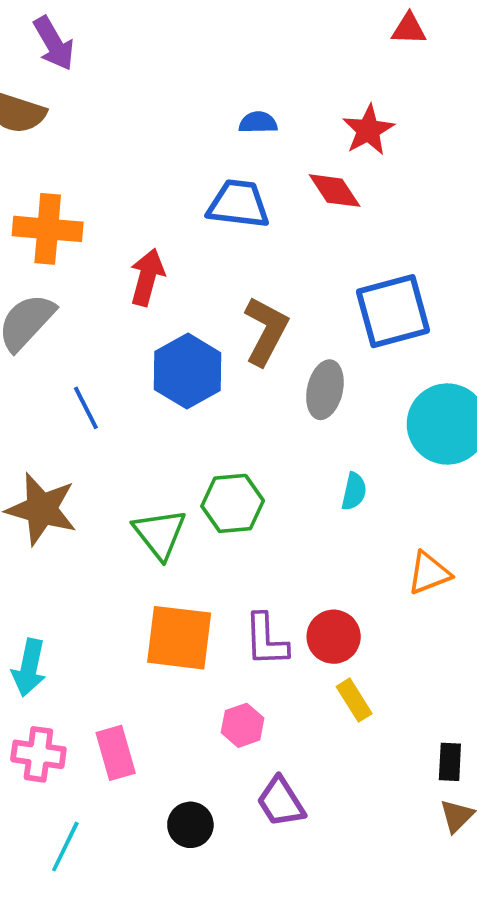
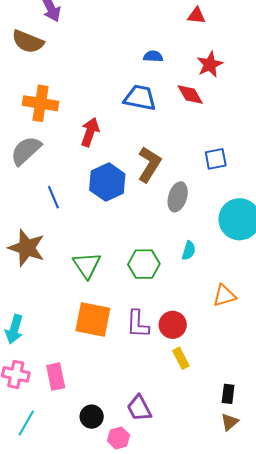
red triangle: (409, 29) -> (196, 16), moved
blue square: (393, 311) -> (216, 159), size x0.6
green hexagon: (233, 503) -> (144, 264), moved
pink hexagon: (243, 725) -> (118, 438), moved

